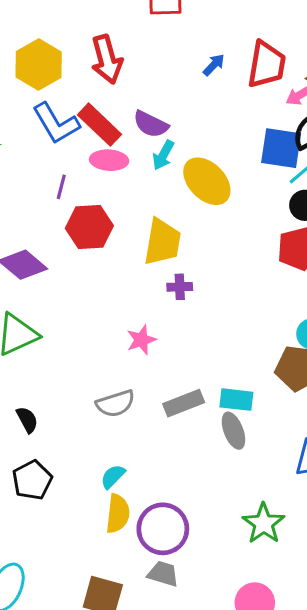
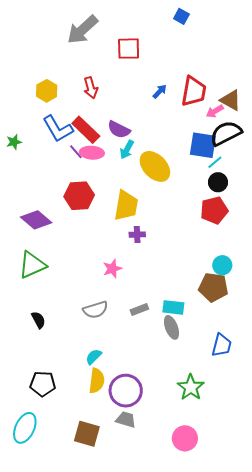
red arrow: (107, 59) -> (91, 88), size x0.7
yellow hexagon: (39, 65) -> (47, 91), size x0.7
purple line: (61, 187) -> (76, 152), moved, turned -56
gray rectangle: (184, 403) -> (139, 310), size x0.7
black pentagon: (32, 480) -> (43, 384), moved, turned 30

